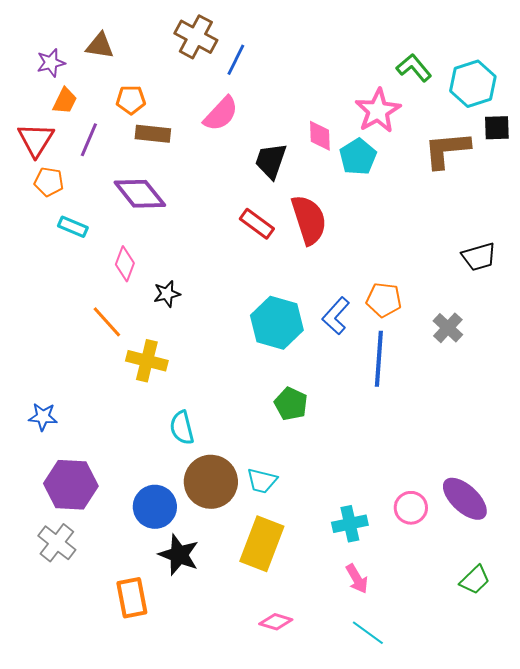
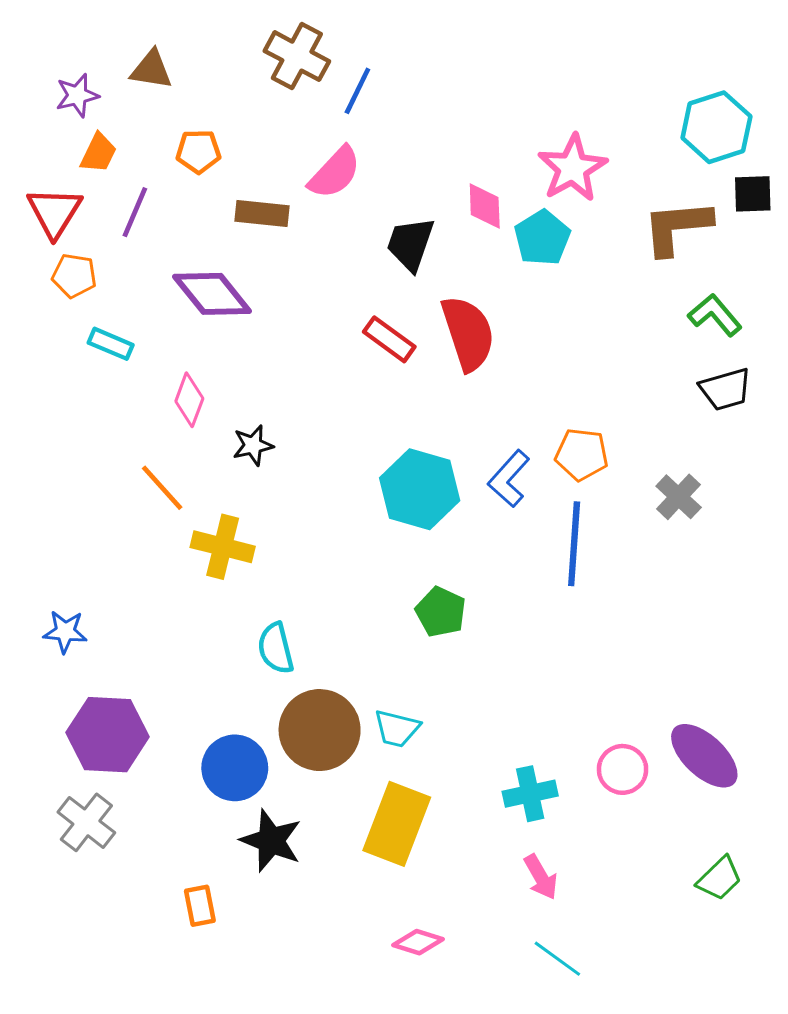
green L-shape: (414, 68) -> (715, 315), moved
brown rectangle: (153, 134) -> (262, 214), moved
orange rectangle: (132, 598) -> (200, 906), size x0.7

